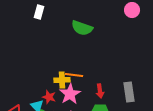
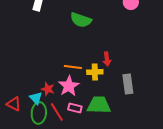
yellow cross: (62, 80) -> (95, 72), moved
red arrow: (100, 91) -> (107, 59), moved

